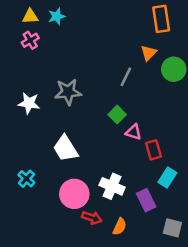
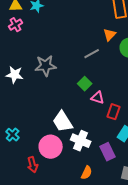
gray line: (126, 77) -> (92, 54), turned 35
white trapezoid: (65, 149) -> (63, 122), moved
red rectangle: (154, 150) -> (114, 112), turned 35
red arrow: (92, 218) -> (33, 165), moved, turned 56

